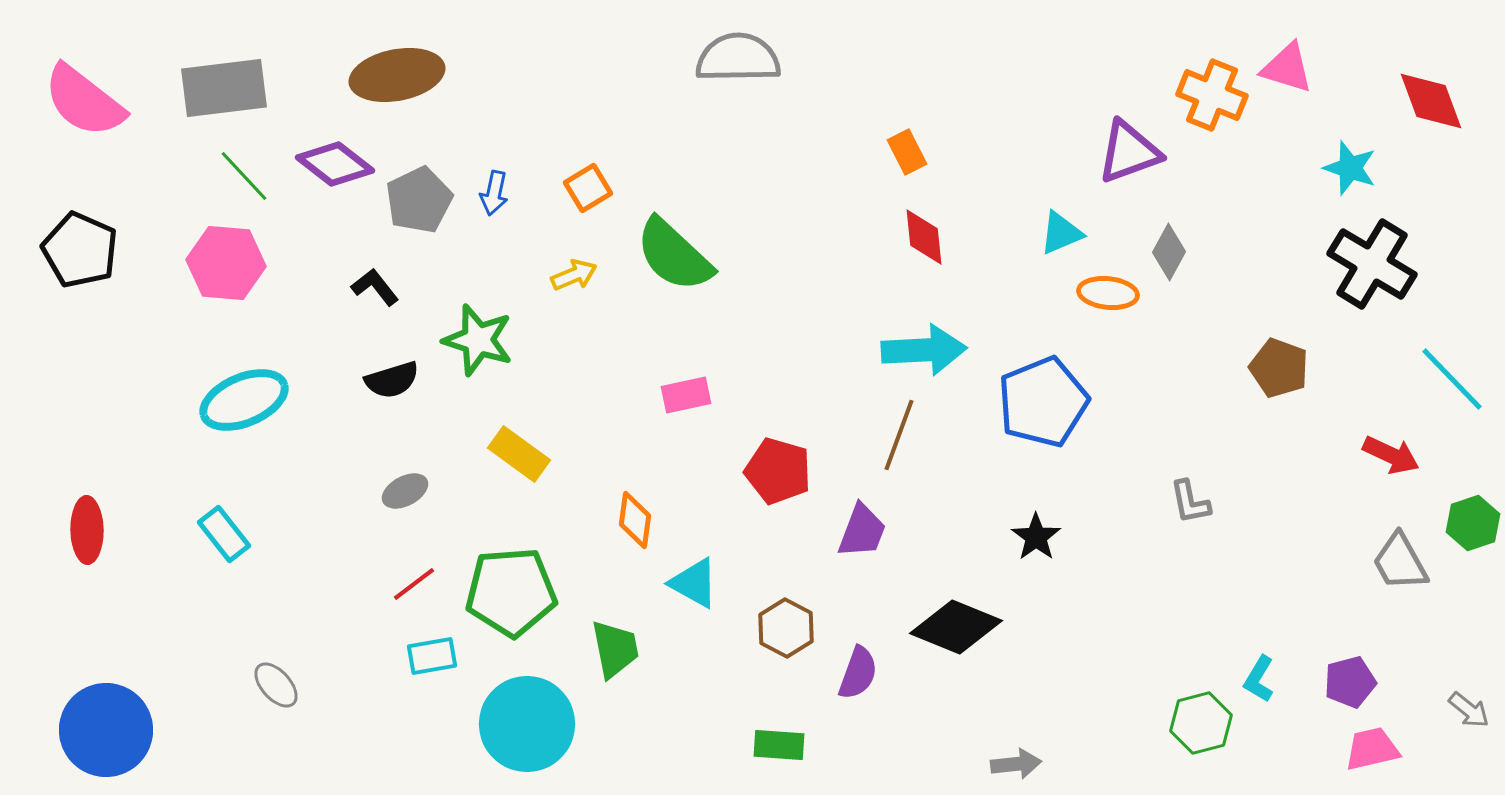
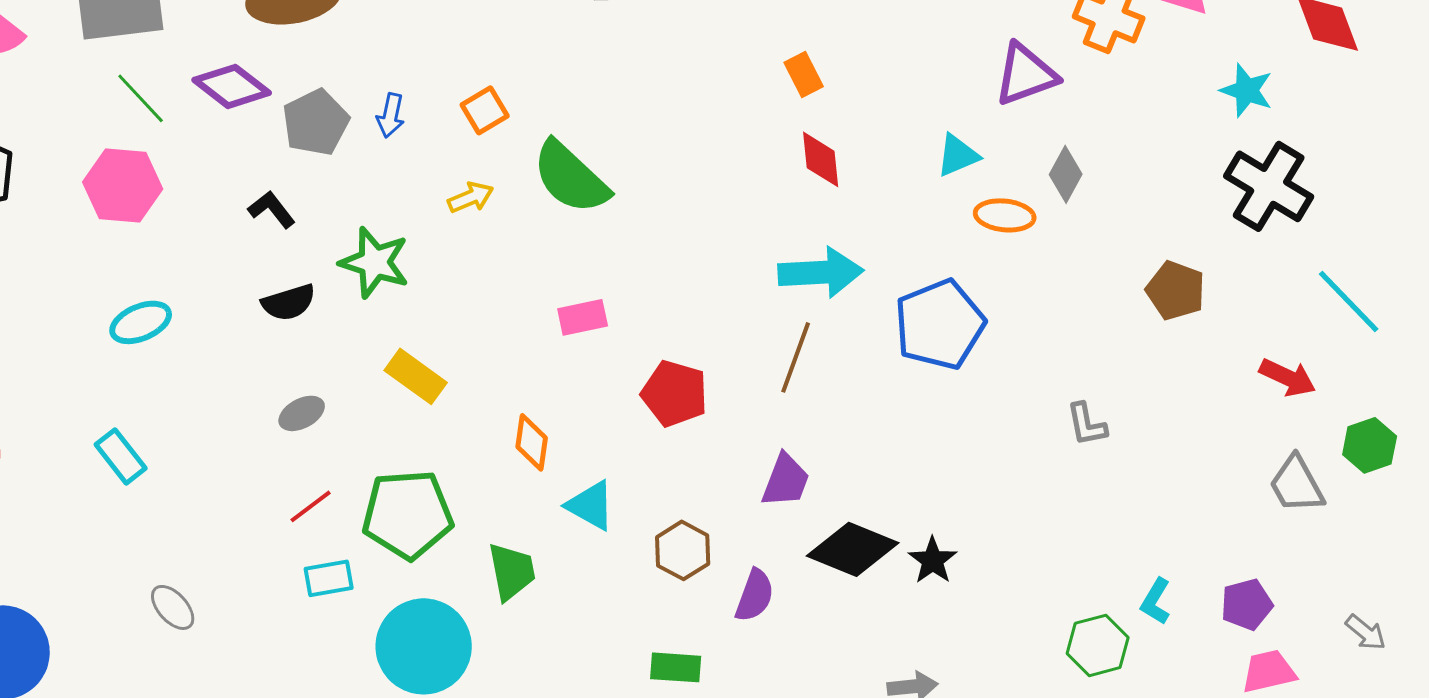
cyan ellipse: (244, 400) -> (141, 322), size x0.7
purple trapezoid: (862, 531) -> (786, 480), moved
black star: (1036, 537) -> (933, 560), moved

